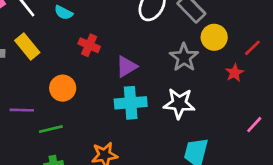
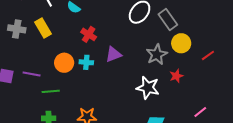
red star: (235, 73) -> (176, 76), moved
cyan cross: (131, 103) -> (86, 62), moved, size x0.6

